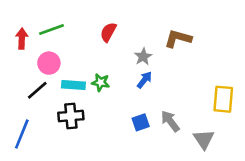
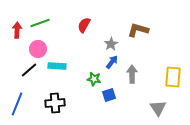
green star: (101, 82) -> (94, 79), moved
black cross: (71, 116) -> (55, 103), moved
gray arrow: (170, 121) -> (132, 74), moved, turned 36

